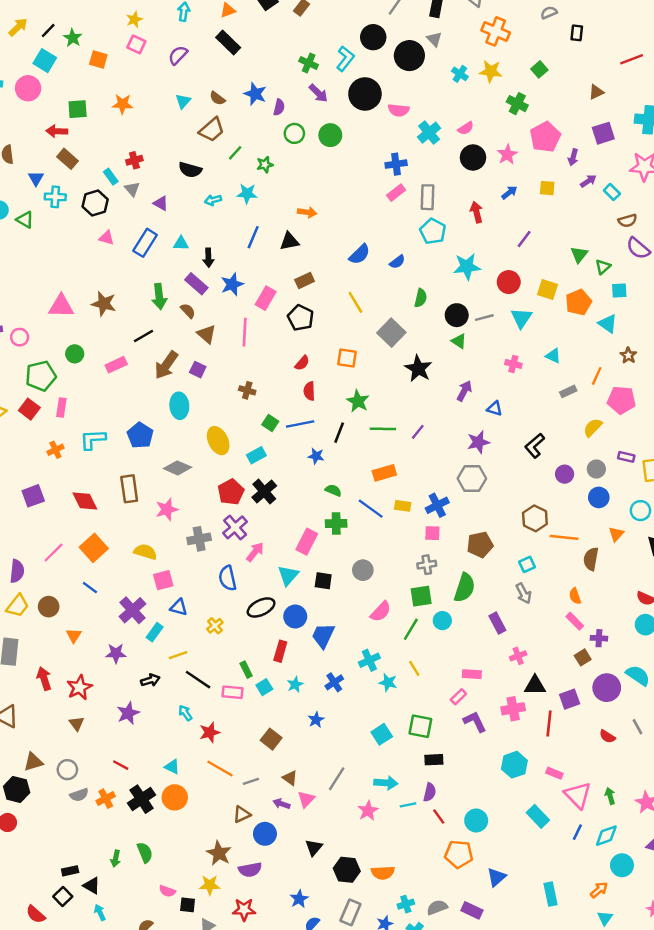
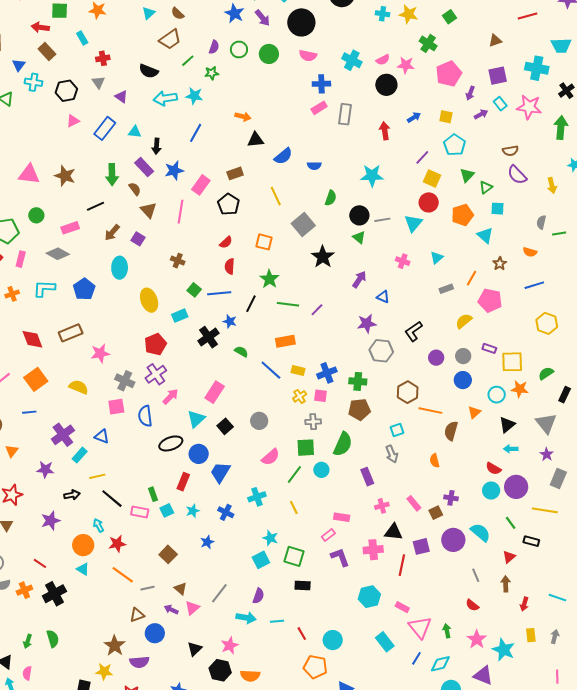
cyan cross: (460, 74) -> (383, 14), turned -32
blue star: (255, 94) -> (235, 13), moved
purple semicircle: (279, 107) -> (214, 47), moved
pink semicircle: (399, 110) -> (308, 56), moved
cyan cross: (429, 133) -> (352, 60), turned -30
pink star: (507, 155) -> (406, 65), moved, turned 30
cyan rectangle: (111, 177) -> (82, 38), moved
cyan rectangle: (612, 192) -> (500, 104), moved
cyan arrow: (213, 200) -> (165, 98), size x1.6
cyan pentagon: (433, 231) -> (455, 145), moved
pink triangle: (106, 238) -> (73, 121), turned -48
black triangle: (289, 241) -> (256, 140), moved
blue semicircle: (397, 262) -> (314, 166), turned 32
red circle: (509, 282) -> (429, 202), moved
yellow square: (548, 289) -> (432, 179), moved
cyan triangle: (553, 356) -> (437, 258), turned 48
brown arrow: (166, 365) -> (112, 233), size x0.7
gray diamond: (178, 468) -> (58, 254), moved
gray hexagon: (472, 478) -> (381, 351), moved
brown rectangle: (129, 489) -> (71, 333), turned 70
black cross: (264, 492) -> (208, 337), moved
green cross: (336, 524) -> (358, 381), moved
gray cross: (199, 539) -> (125, 381), turned 30
pink square: (163, 580) -> (116, 407), moved
black square: (323, 581) -> (225, 426), turned 35
blue line: (90, 588) -> (29, 412), turned -48
pink rectangle: (575, 621) -> (414, 503), moved
yellow cross: (215, 626) -> (300, 396), moved
blue cross: (334, 682) -> (226, 512), turned -35
cyan star: (388, 683) -> (270, 538), moved
red semicircle: (607, 736) -> (472, 605), moved
cyan arrow: (386, 783) -> (246, 618), moved
purple semicircle: (430, 792) -> (258, 596), moved
orange circle: (175, 797) -> (83, 545), moved
pink star: (368, 811) -> (230, 645), moved
pink semicircle: (167, 891) -> (27, 673), moved, turned 72

